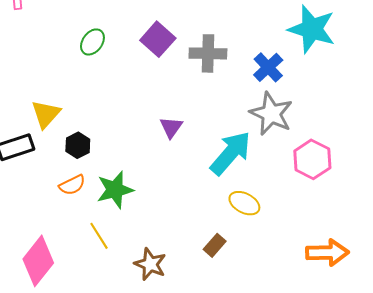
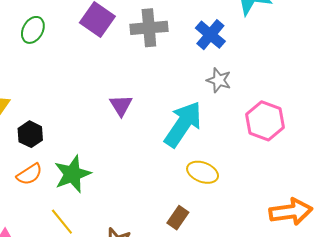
gray star: (271, 114) -> (219, 80), size x0.6

